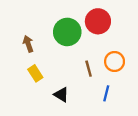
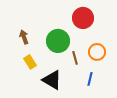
green circle: (67, 32) -> (58, 41), moved
black triangle: (61, 95) -> (52, 80), size x1.5

